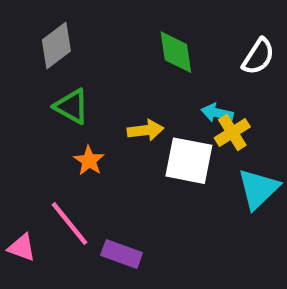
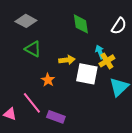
gray diamond: (56, 46) -> (26, 21), turned 65
cyan arrow: (217, 113) -> (100, 52), turned 56
orange star: (89, 161) -> (48, 80), moved

